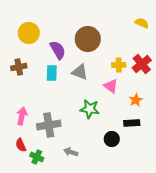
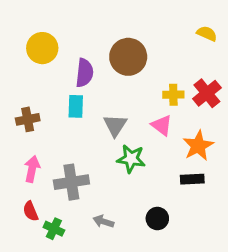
purple semicircle: (58, 50) -> (84, 73), turned 36
brown cross: (19, 67) -> (28, 119), moved
gray triangle: (80, 72) -> (115, 125), moved, turned 42
orange star: (136, 100) -> (198, 146), size x1.5
black circle: (112, 139) -> (157, 219), moved

